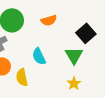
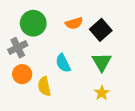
black square: (86, 33) -> (101, 30), moved

